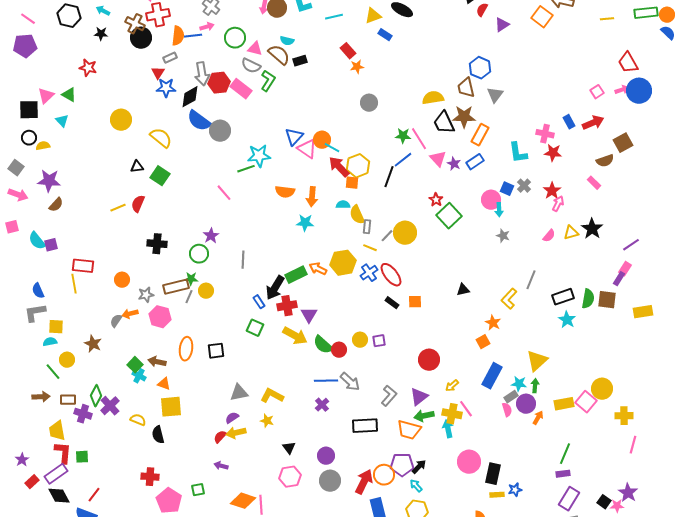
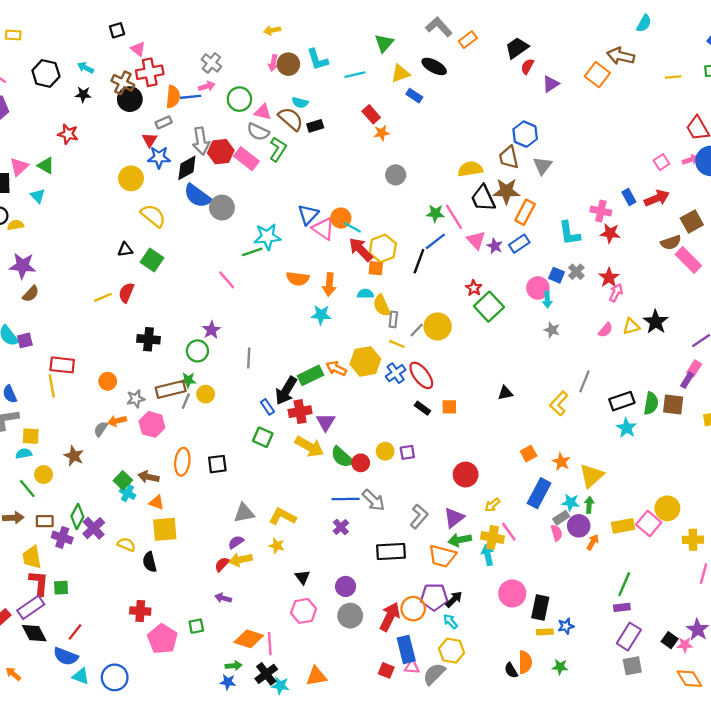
yellow circle: (121, 120) -> (131, 178), moved
pink rectangle: (594, 183) -> (688, 260), moved, size x1.6
orange star: (493, 323) -> (561, 462), moved

